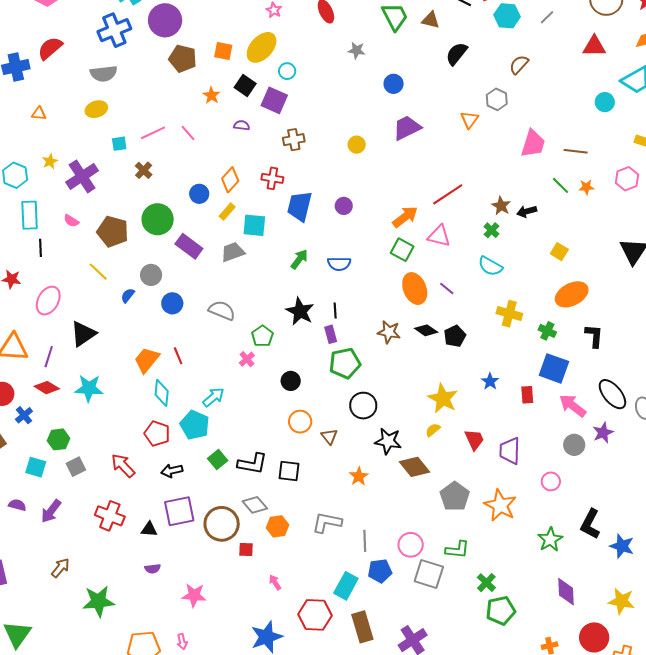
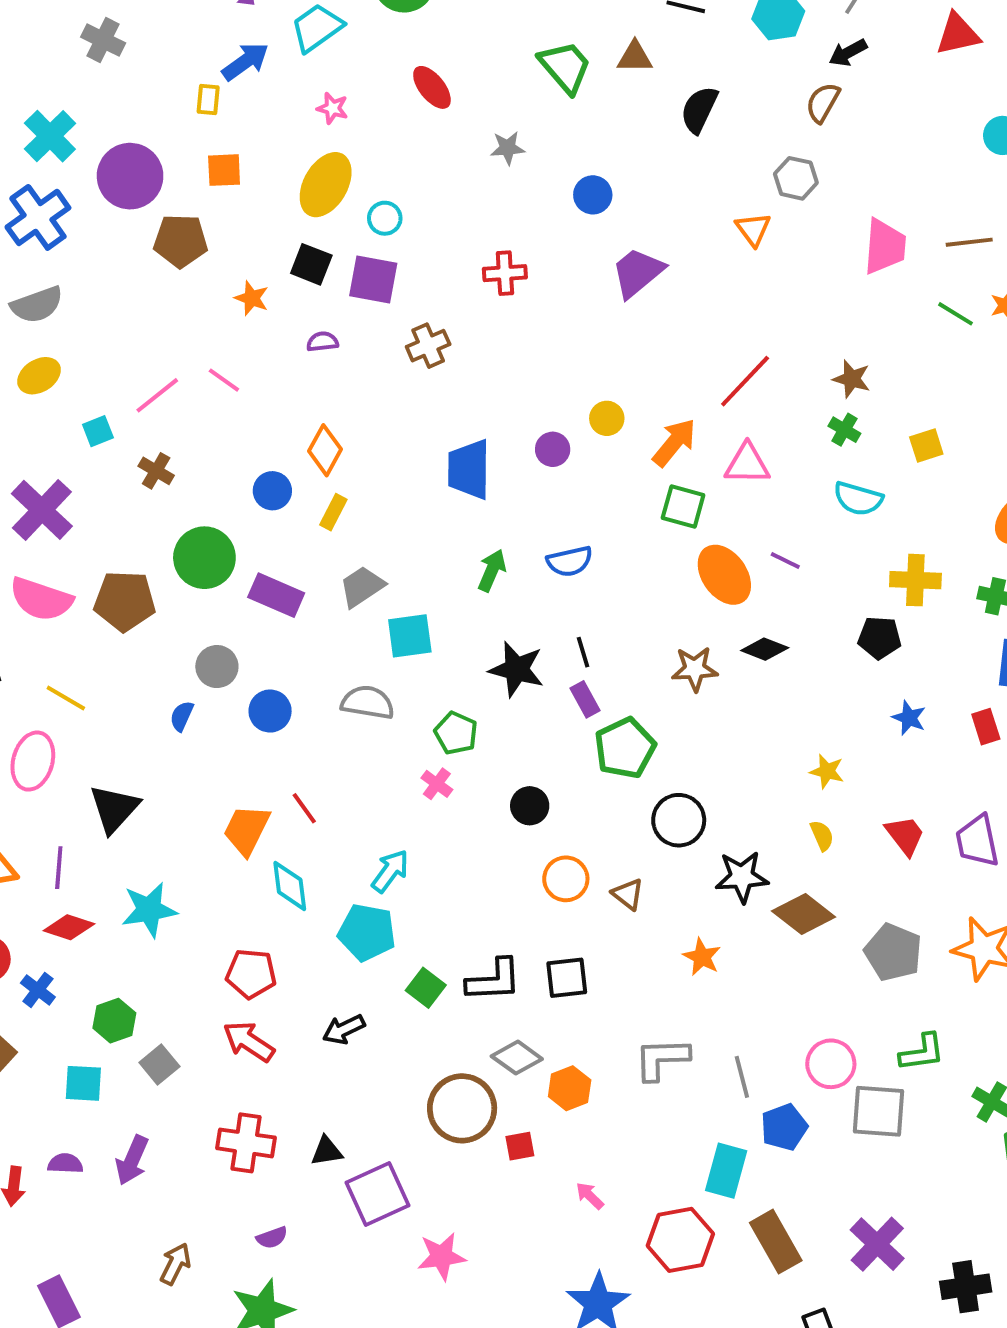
orange square: (223, 51) -> (224, 170), moved
yellow circle: (357, 145) -> (607, 418), moved
red cross: (272, 178) -> (505, 273), moved
black arrow: (527, 211) -> (848, 53), moved
pink semicircle: (71, 221) -> (41, 599), size x2.0
cyan square: (254, 225) -> (410, 636), moved
yellow square: (559, 252) -> (926, 446), moved, turned -36
yellow line: (98, 272) -> (66, 698), moved
black pentagon: (455, 336) -> (880, 638), moved, turned -30
yellow star: (443, 399) -> (827, 771), size x0.6
yellow semicircle: (433, 430) -> (822, 836), turned 119
red pentagon: (157, 434) -> (251, 974), moved
purple square: (179, 511) -> (377, 1194), moved
purple semicircle: (153, 569) -> (272, 1238), moved

